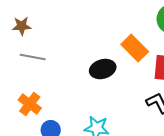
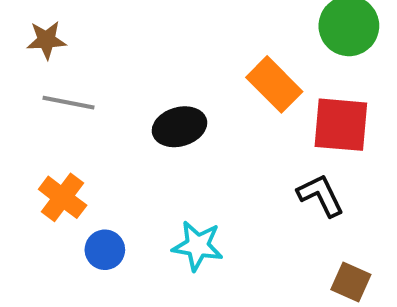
black ellipse: (103, 69) -> (179, 127), moved

